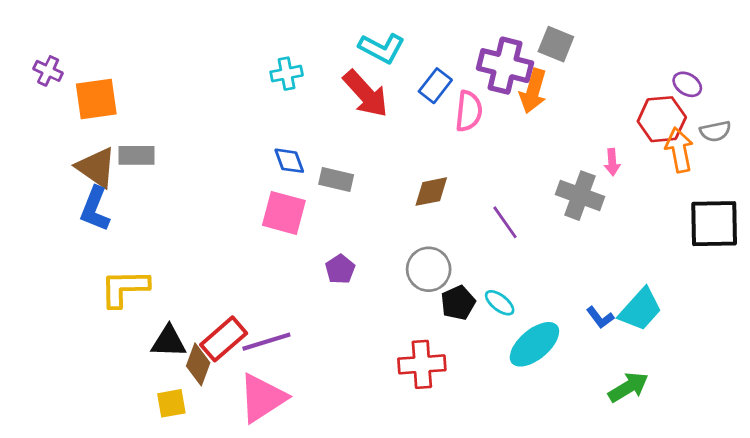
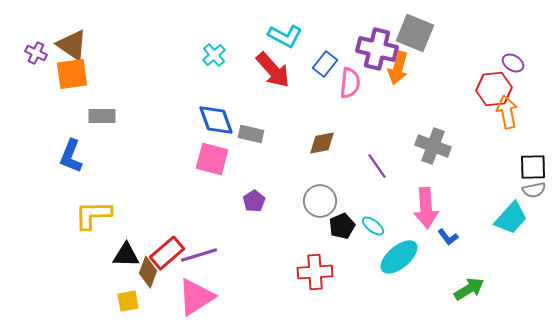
gray square: (556, 44) -> (415, 33), size x1.4
cyan cross: (287, 74) -> (214, 55), turned -30
gray semicircle: (715, 131) -> (534, 190), moved
blue diamond: (289, 161) -> (216, 120), size x1.5
pink arrow: (612, 162) -> (426, 208), moved, size x2.0
brown triangle: (96, 167) -> (72, 45), moved
black square: (714, 224) -> (533, 167), size x0.7
cyan trapezoid: (640, 309) -> (511, 218), moved

